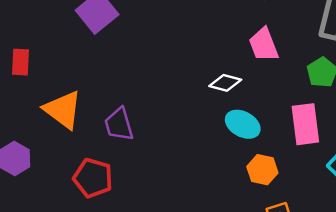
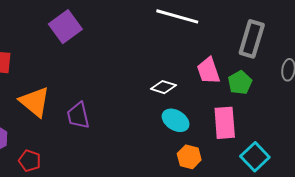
pink trapezoid: (264, 45) -> (208, 71), moved
red pentagon: (93, 178) -> (30, 161), moved, size x0.7

